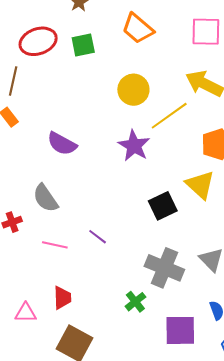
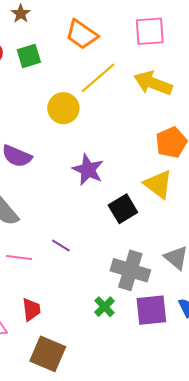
yellow circle: (133, 90) -> (63, 108), moved
yellow line: (169, 116) -> (98, 78), moved
purple star: (134, 146) -> (88, 170), moved
purple square: (180, 330) -> (151, 310), moved

